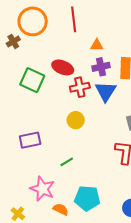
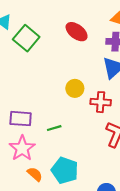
green square: (32, 80) -> (26, 38), moved
red cross: (80, 87) -> (101, 102), moved
purple rectangle: (30, 140) -> (21, 119), moved

